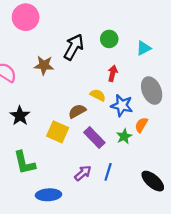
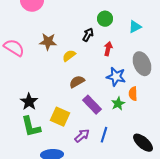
black arrow: (74, 47) -> (88, 35), moved, size x0.6
yellow semicircle: (98, 95) -> (69, 56), moved, turned -64
black star: (20, 116) -> (29, 102), moved
orange semicircle: (141, 125) -> (133, 94), turned -32
yellow square: (58, 132) -> (60, 117), moved

